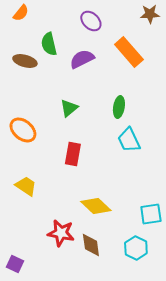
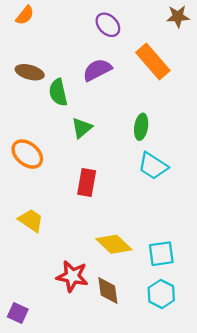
green semicircle: (49, 44) -> (58, 92), moved
cyan trapezoid: (129, 140) -> (153, 166), turned -32
cyan square: (151, 214) -> (161, 254), moved

